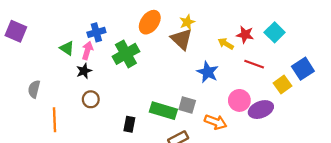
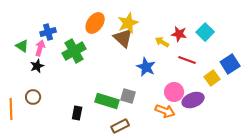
yellow star: (187, 22) -> (128, 23), size x1.5
brown circle: (91, 99) -> (33, 97), moved
orange arrow: (216, 122) -> (165, 111), moved

